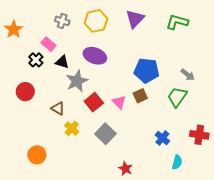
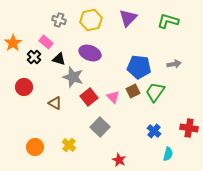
orange star: (14, 29) -> (13, 43), moved
gray arrow: (188, 75) -> (174, 64), moved, turned -48
gray star: (77, 81) -> (73, 77), turned -30
green trapezoid: (177, 97) -> (155, 92), moved
yellow cross: (72, 128) -> (69, 145), moved

